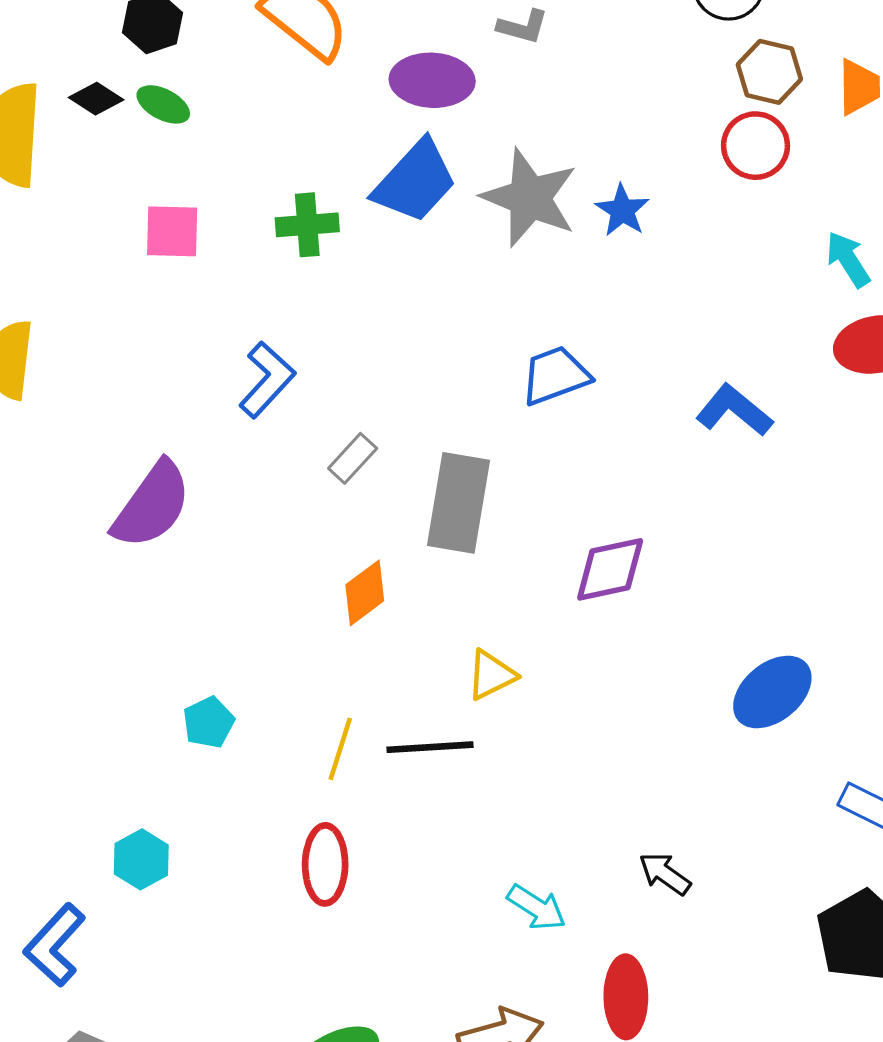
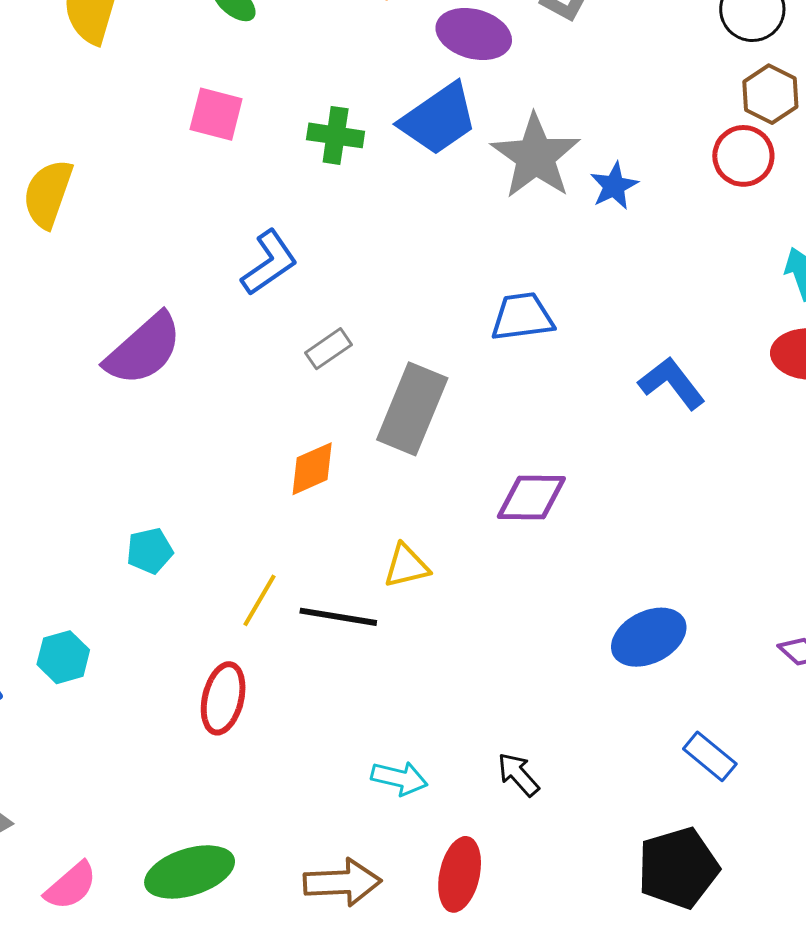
cyan arrow: (537, 907) -> (399, 778), turned -32

